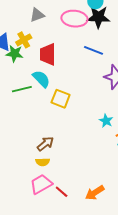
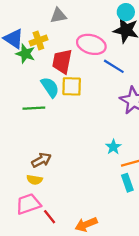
pink ellipse: (74, 19) -> (91, 44), moved
green line: (22, 89) -> (34, 108), moved
yellow square: (61, 99) -> (72, 86), moved, turned -30

